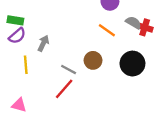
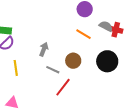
gray arrow: (43, 43) -> (44, 49), moved
red line: (64, 89) -> (63, 87), moved

